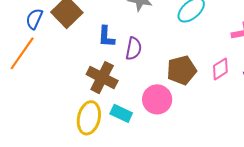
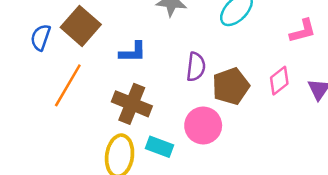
blue L-shape: (106, 37) -> (133, 52), turned -90
purple semicircle: (134, 49) -> (196, 67), moved
orange line: (22, 53) -> (68, 85), moved

